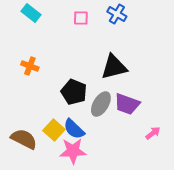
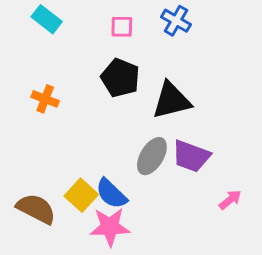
black pentagon: (74, 92) -> (120, 78), moved

